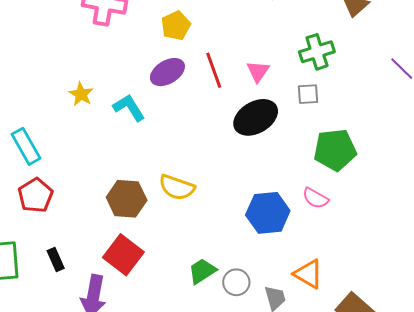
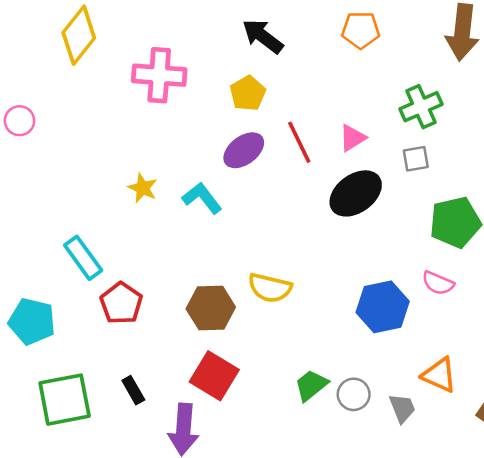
pink triangle: (258, 71) -> (352, 138), turned 30
red pentagon: (35, 195) -> (121, 303), moved

